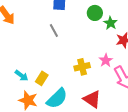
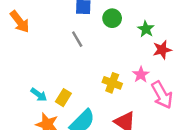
green circle: (95, 13) -> (112, 18), moved
yellow cross: (82, 67) -> (112, 83), turned 35

